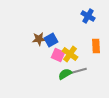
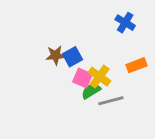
orange rectangle: (96, 46) -> (137, 65), turned 72
green semicircle: (65, 74) -> (91, 91), moved

